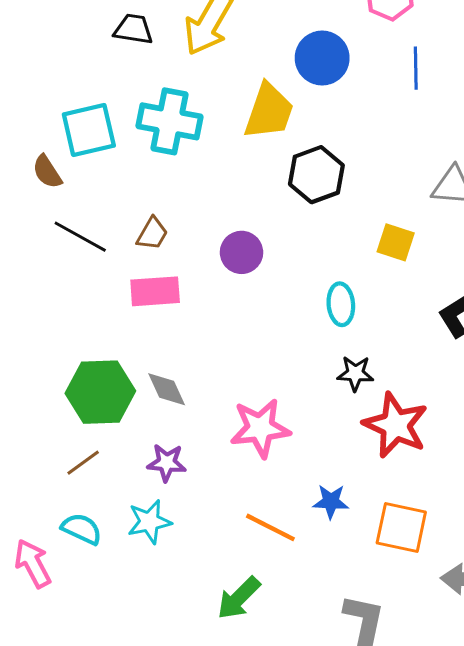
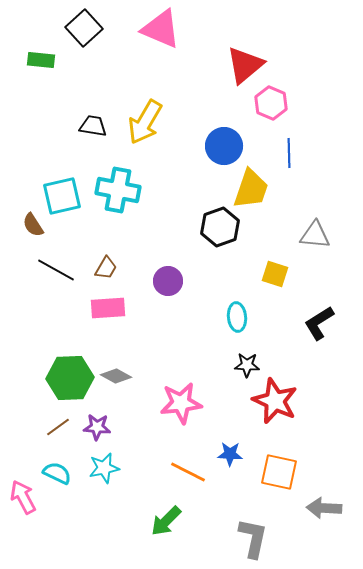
yellow trapezoid: (269, 111) -> (251, 189), moved
gray diamond: (167, 389) -> (116, 376), turned -36
purple star: (167, 463) -> (97, 427), moved

